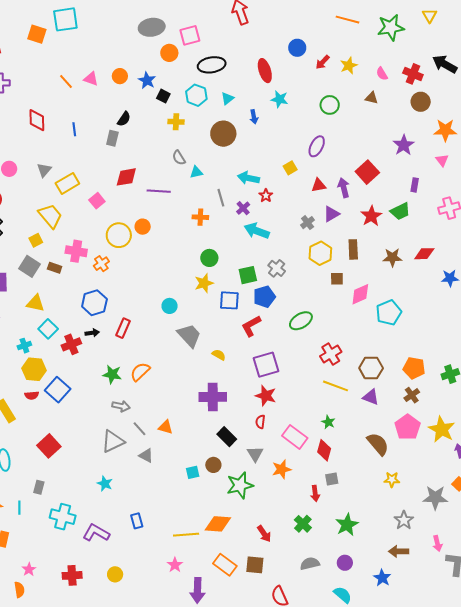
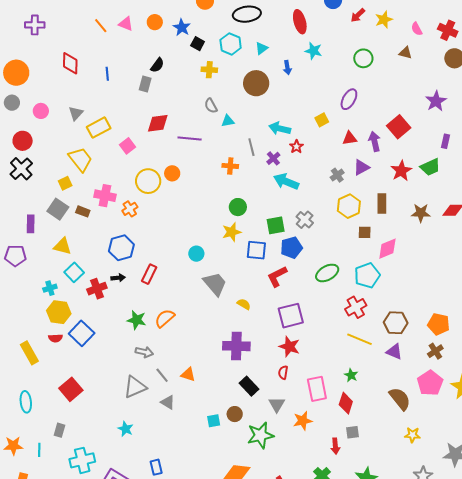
cyan pentagon: (389, 313) -> (367, 275), moved
pink rectangle: (295, 437) -> (317, 389), turned 40
cyan cross: (63, 517) -> (82, 460), turned -30

